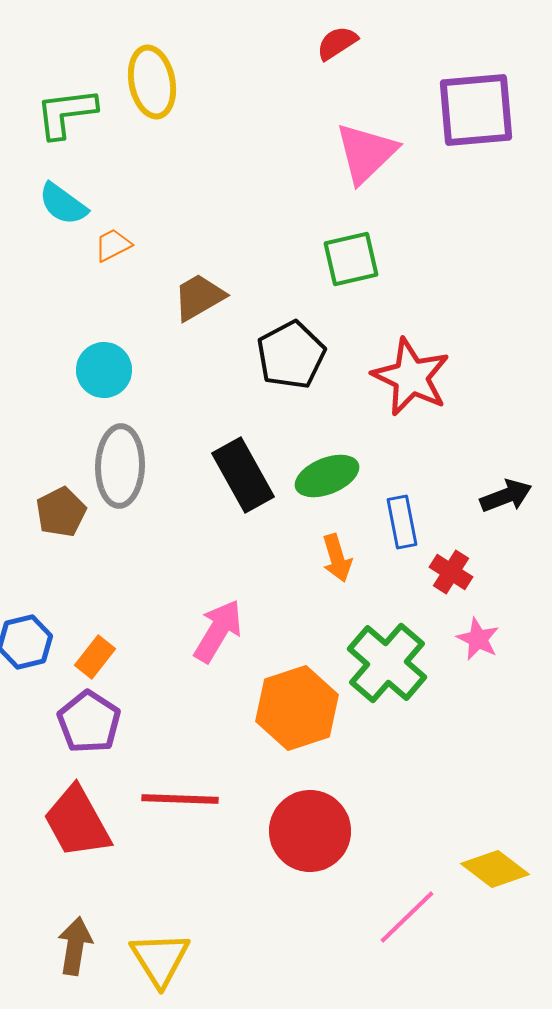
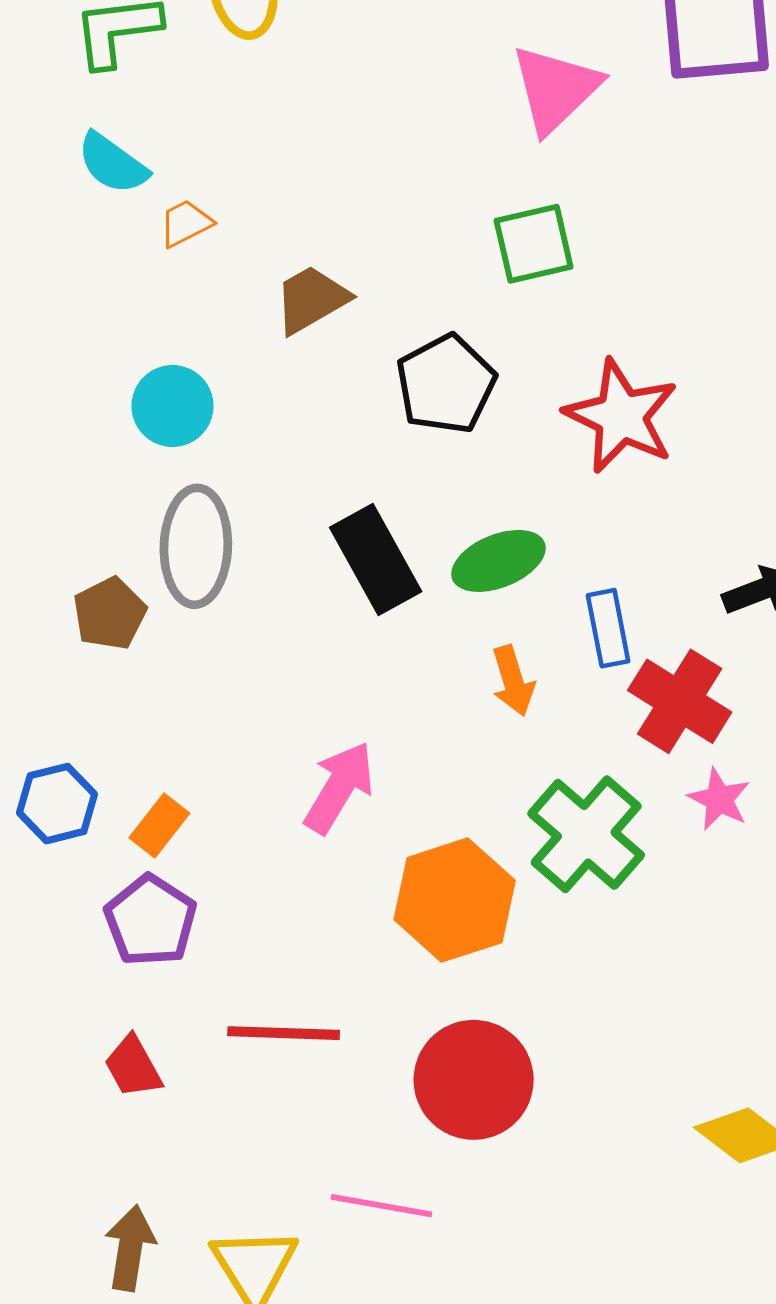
red cross: (451, 572) -> (680, 701), size x1.6
red trapezoid: (77, 822) -> (133, 1067), size x0.6
pink line: (407, 917) -> (382, 1206), moved, turned 54

